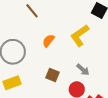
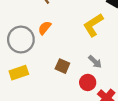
orange semicircle: (48, 41) -> (45, 28), moved

